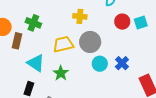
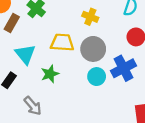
blue cross: (122, 63) -> (124, 68), moved, size x1.5

